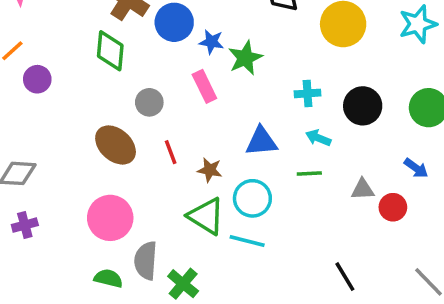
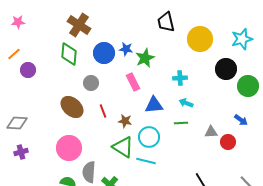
blue circle: (174, 22) -> (104, 53), moved
pink rectangle: (204, 86) -> (133, 82), moved
black circle: (363, 106) -> (226, 69), moved

